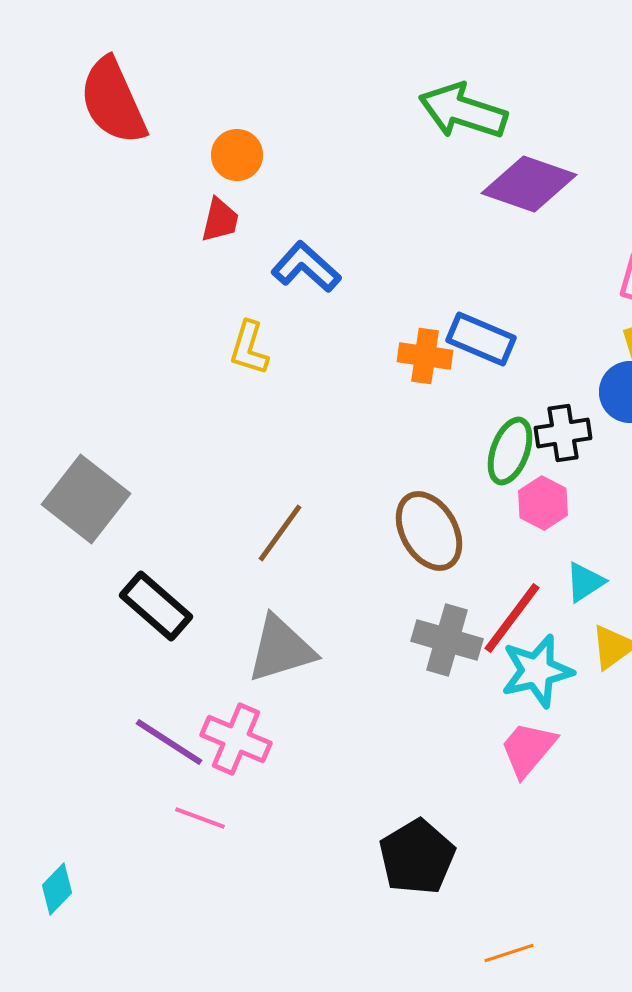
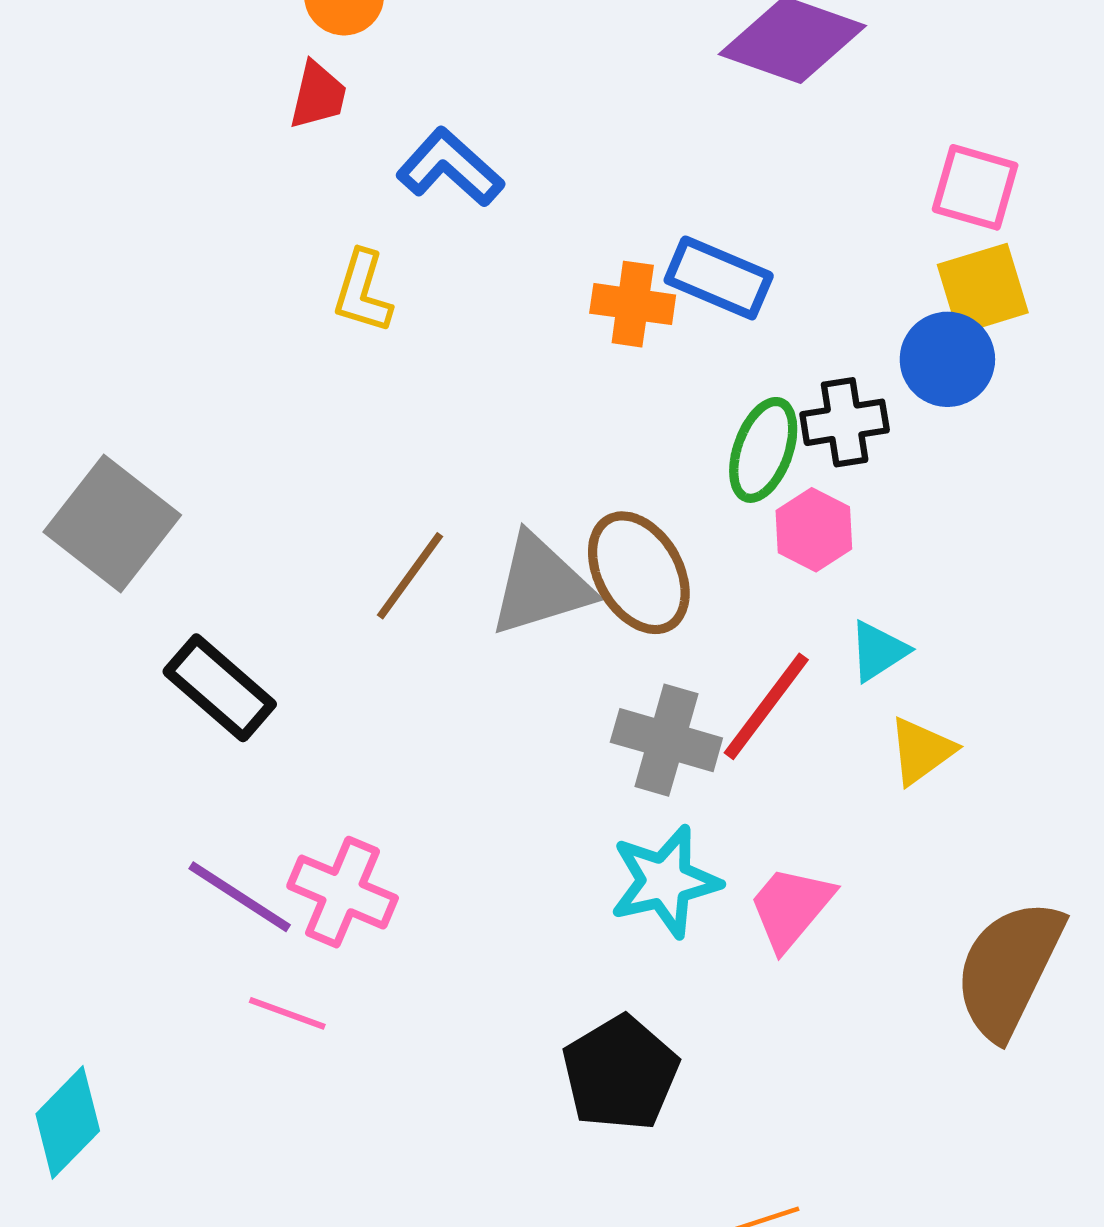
gray triangle: (281, 649) -> (541, 585), moved
cyan star: (537, 671) -> (665, 881), moved
cyan diamond: (57, 889) -> (68, 1122), size x1.4

